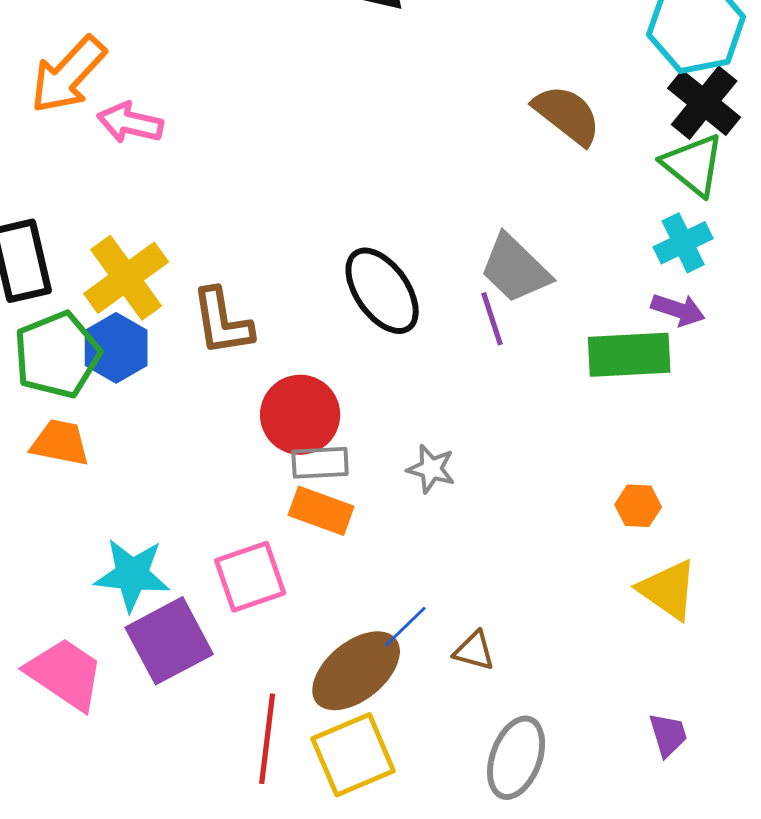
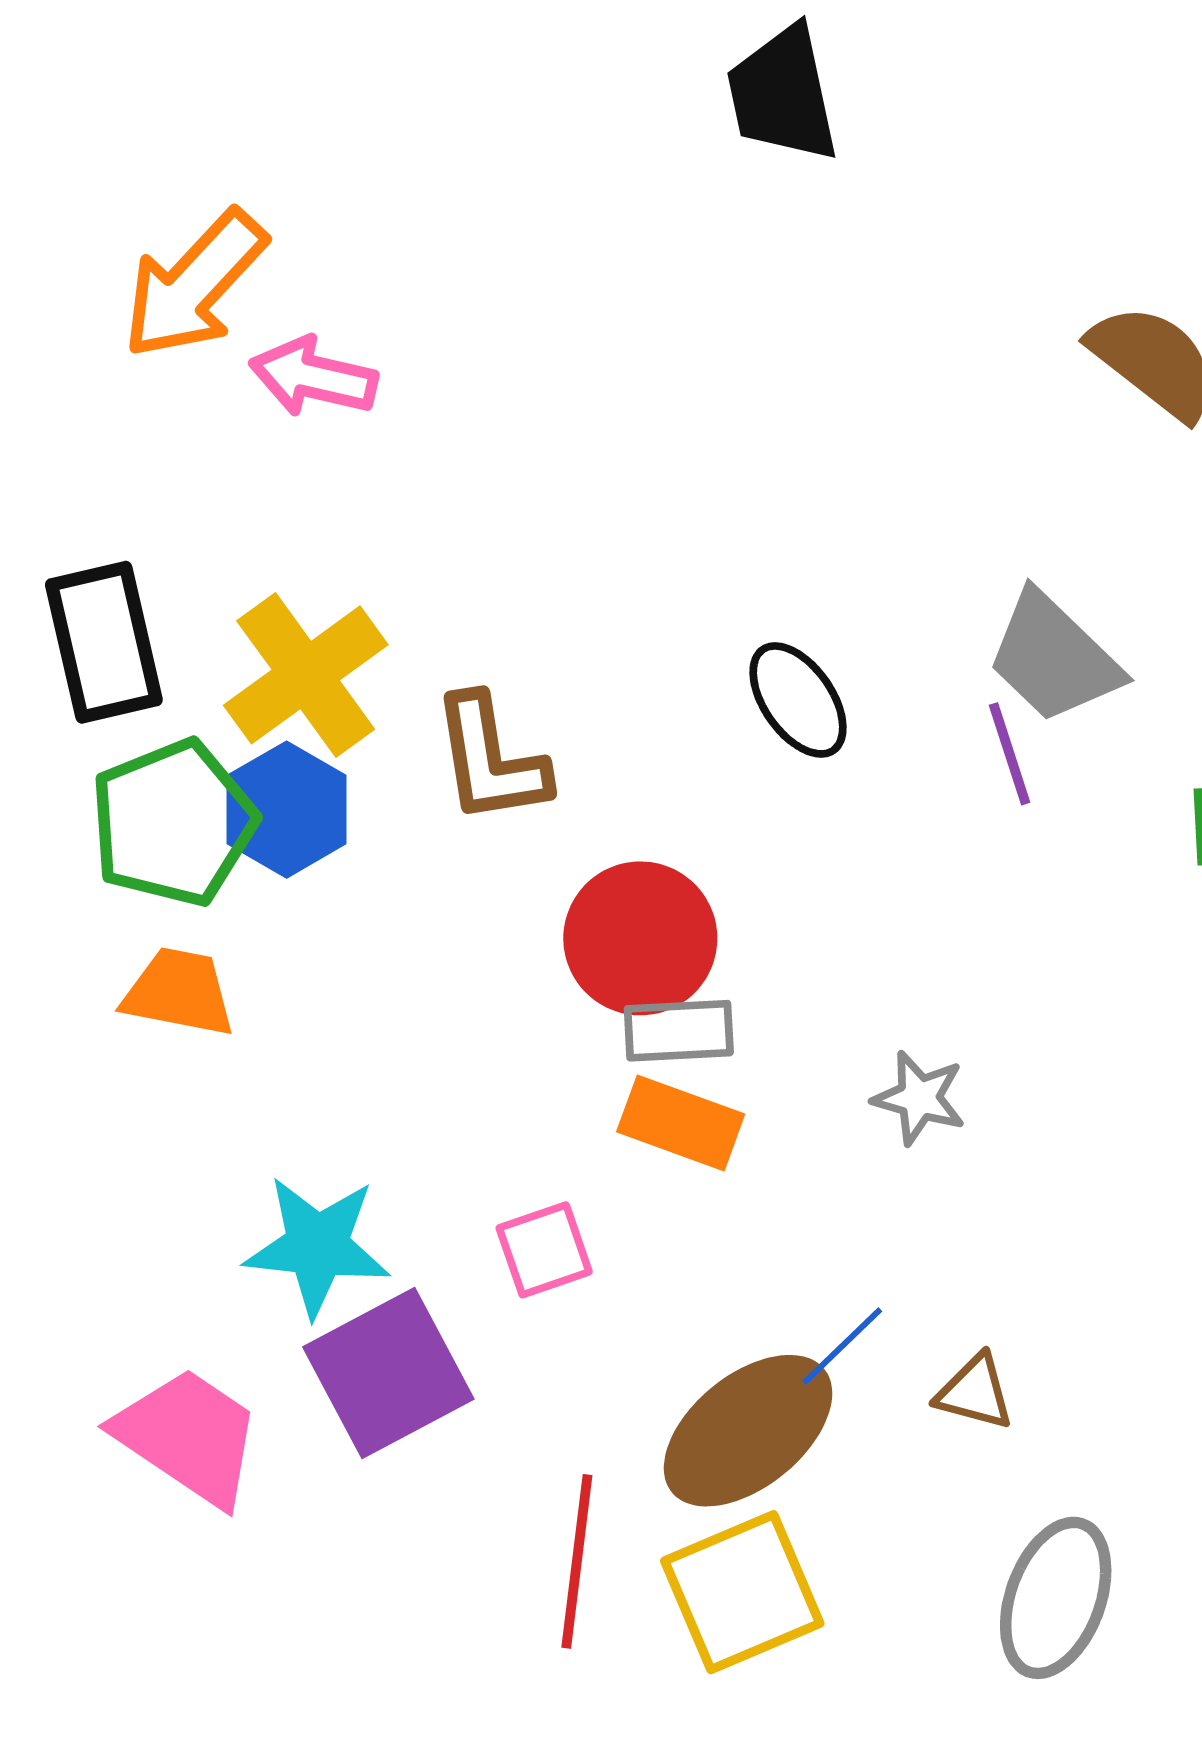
black ellipse: (382, 291) -> (798, 700), size x0.7
gray star: (431, 469) -> (919, 1098), moved
pink square: (250, 577) -> (544, 1250), size x0.7

